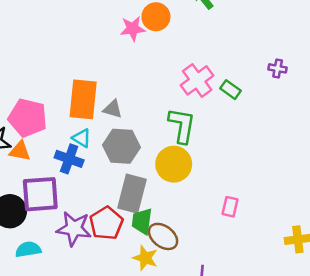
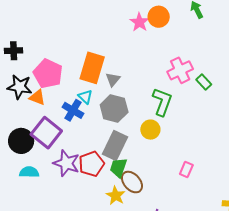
pink star: (133, 29) -> (139, 22), turned 30
gray triangle: (113, 109) -> (113, 79), turned 42
yellow circle: (174, 164) -> (150, 130), size x0.7
purple square: (40, 194) -> (46, 133), turned 32

